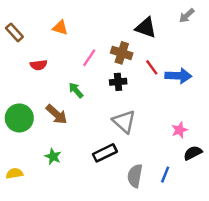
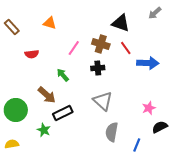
red line: (152, 67) -> (126, 48), moved
green circle: (19, 118) -> (16, 110), moved
black rectangle: (105, 153) -> (63, 113), moved
gray semicircle: (135, 176) -> (112, 132), moved

